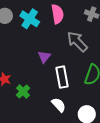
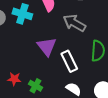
purple triangle: (44, 57) -> (47, 47), size x1.5

